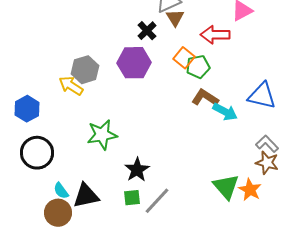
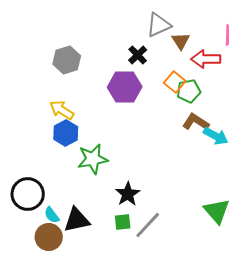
brown triangle: (175, 18) -> (181, 41), moved
gray hexagon: (85, 70) -> (67, 60), moved
blue hexagon: (27, 109) -> (66, 133), moved
black circle: (37, 153) -> (28, 194), moved

